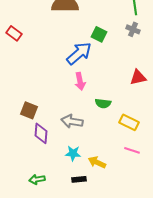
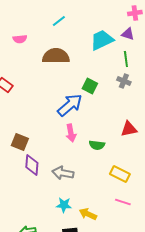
green semicircle: (103, 103) -> (97, 145), moved
brown square: (29, 110) -> (20, 142), moved
purple diamond: (41, 133) -> (32, 165), moved

